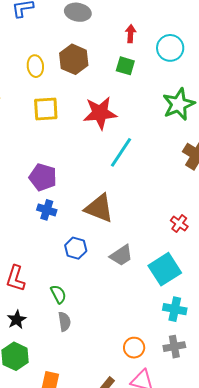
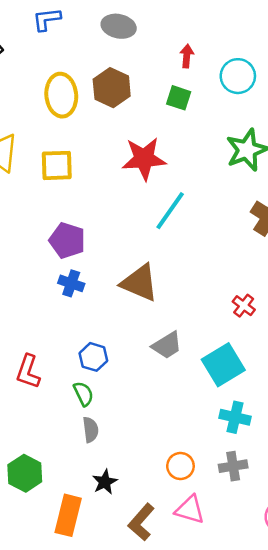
yellow ellipse: (35, 66) -> (61, 95), size x1.5
yellow square: (46, 109) -> (57, 165), moved
blue hexagon: (76, 248) -> (93, 357), moved
black star: (17, 320) -> (105, 482), moved

